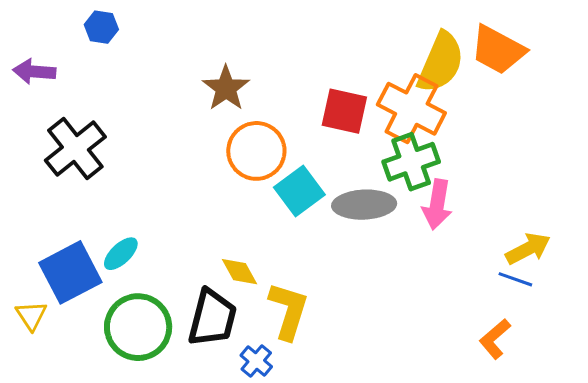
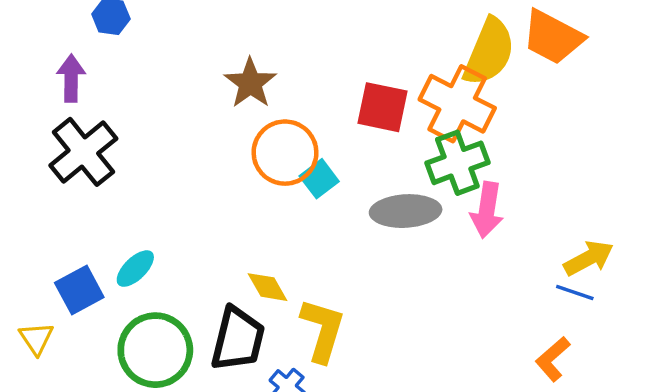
purple arrow: (34, 71) -> (71, 78), moved, turned 87
cyan square: (299, 191) -> (319, 179), moved, size x0.7
blue square: (70, 272) -> (79, 290), size x0.7

